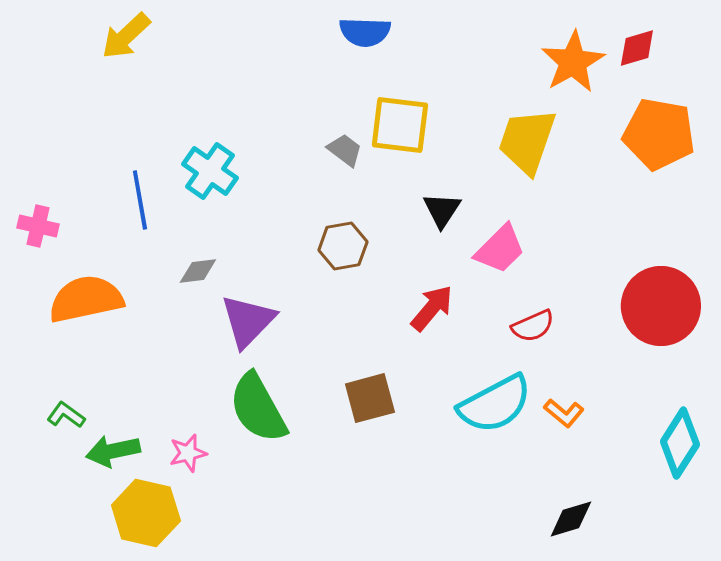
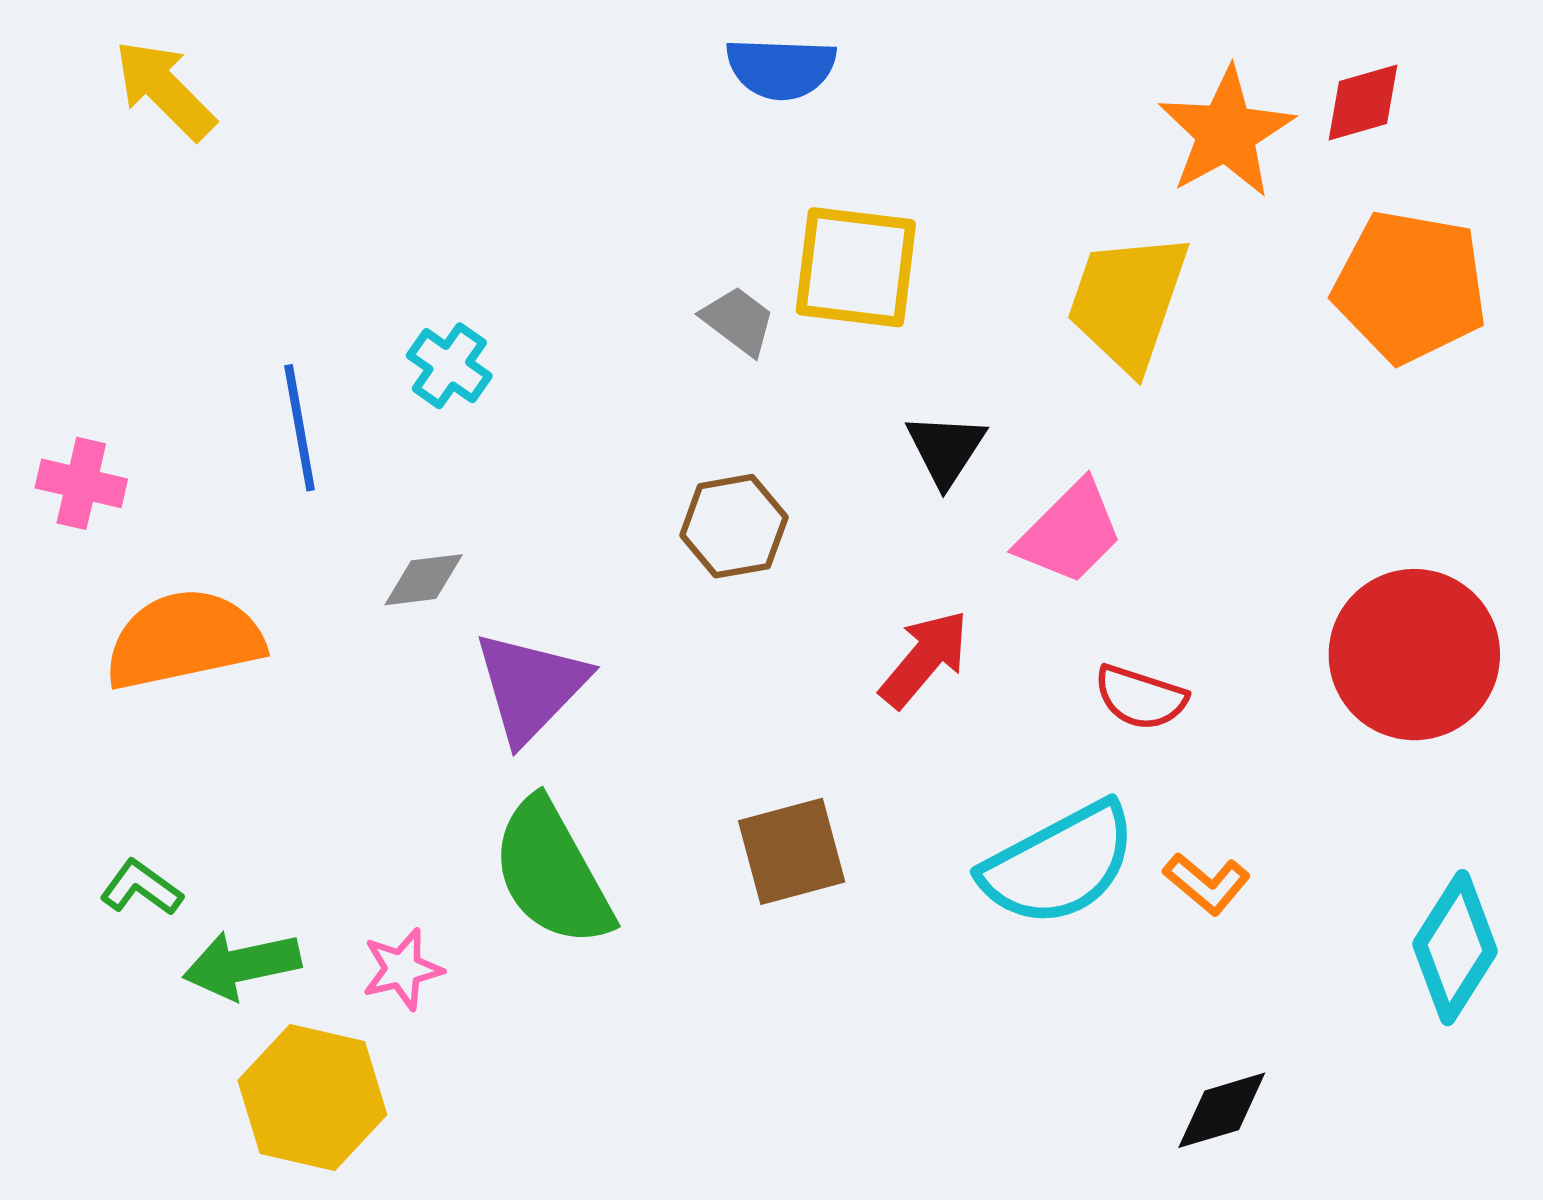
yellow arrow: (126, 36) -> (165, 90), moved, turned 88
cyan cross: (210, 171) -> (449, 366), size x0.7
red semicircle: (533, 326) -> (1140, 697), turned 42

